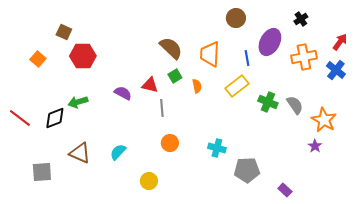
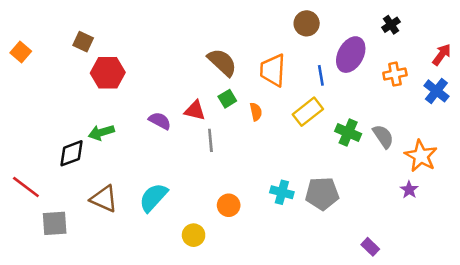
orange cross: (304, 57) -> (395, 74), size x0.7
orange square: (38, 59) -> (21, 52), moved
red line: (20, 118) -> (26, 187), moved
orange circle: (170, 143) -> (229, 205), moved
cyan semicircle: (118, 152) -> (153, 197), size x1.4
gray pentagon: (247, 170) -> (322, 194), moved

